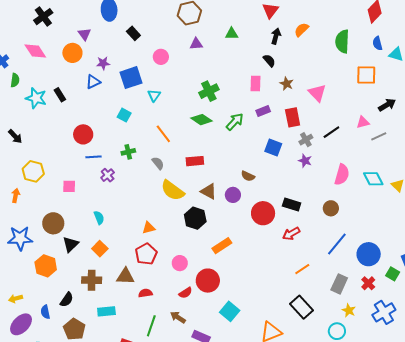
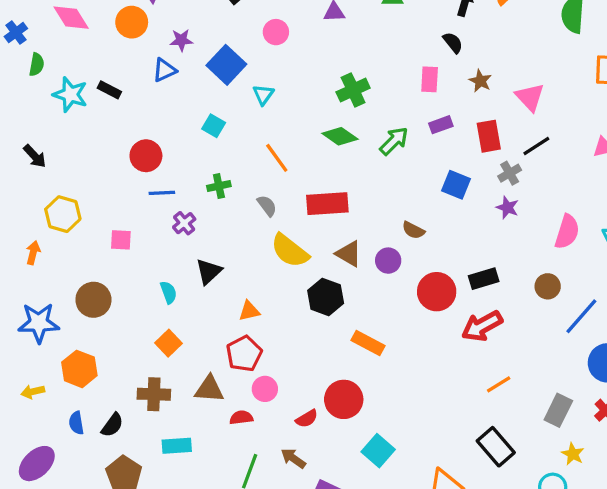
blue square: (131, 78) -> (226, 65), turned -30
black rectangle: (60, 95) -> (109, 90), turned -32
black line: (331, 132) -> (536, 146), moved
red rectangle: (195, 161) -> (327, 204), size x1.4
black rectangle: (292, 205) -> (484, 279), turned -36
red arrow: (291, 234) -> (482, 326), size x1.4
black triangle: (70, 244) -> (209, 271), moved
blue line: (337, 244) -> (581, 316), moved
orange rectangle: (222, 246) -> (368, 343), turned 60
pink circle: (180, 263) -> (265, 389), moved
yellow arrow: (16, 299) -> (33, 392), moved
blue semicircle: (45, 312) -> (76, 423), moved

